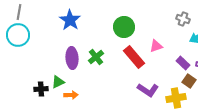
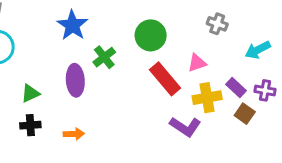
gray cross: (183, 19) -> (217, 24), moved
green cross: (96, 57) -> (104, 57), moved
green triangle: (58, 82) -> (30, 93), moved
yellow cross: (176, 98) -> (207, 98), moved

